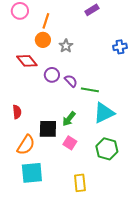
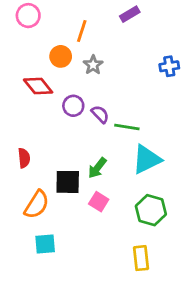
orange line: (46, 21) -> (82, 31), moved
cyan square: (32, 173) -> (45, 244), size x0.7
yellow rectangle: (80, 183) -> (141, 258), moved

